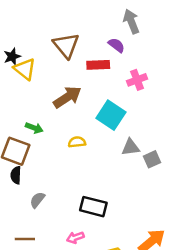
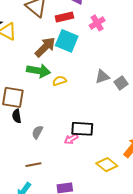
cyan square: (111, 115) -> (67, 41), moved
green arrow: (34, 128) -> (38, 71), moved, size x1.6
pink arrow: (75, 237) -> (71, 139), moved

